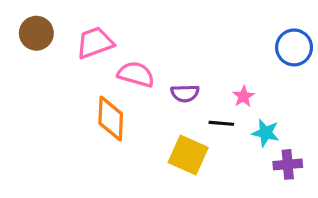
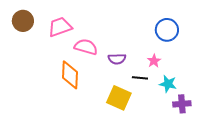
blue circle: (294, 47) -> (167, 30), moved

